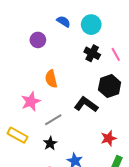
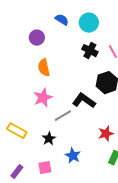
orange semicircle: (51, 79) -> (44, 68), moved
pink star: (31, 101) -> (43, 98), moved
gray line: (53, 120) -> (63, 116), moved

